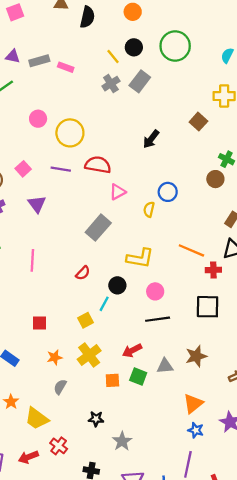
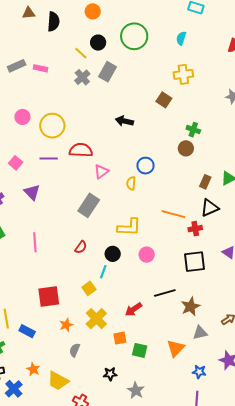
black arrow: (151, 139) -> (124, 121), turned 72
black line: (158, 319) -> (165, 293), moved
red square: (39, 323) -> (49, 297), size x1.6
gray triangle: (165, 366) -> (200, 333), moved
green square: (138, 377) -> (140, 350), moved
orange triangle: (193, 404) -> (176, 348), moved

